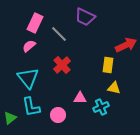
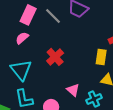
gray line: (59, 34) -> (53, 16), moved
pink triangle: (80, 98) -> (73, 90), turned 40

